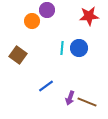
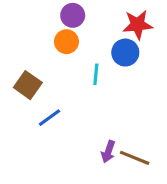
orange circle: (32, 21) -> (66, 42), moved
blue circle: (79, 48) -> (125, 53), moved
blue line: (46, 86) -> (49, 118), moved

